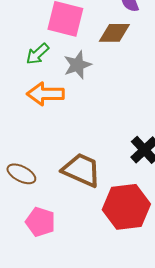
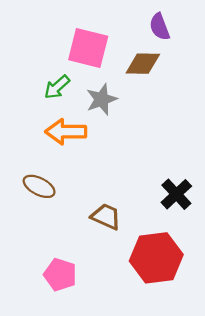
brown trapezoid: (81, 170) -> (106, 217), size x0.7
brown ellipse: (21, 174) -> (39, 186), moved

